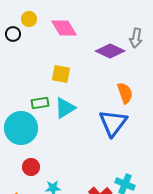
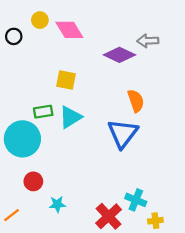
yellow circle: (29, 19) -> (40, 20), moved
gray arrow: (136, 38) -> (148, 41), turned 78

